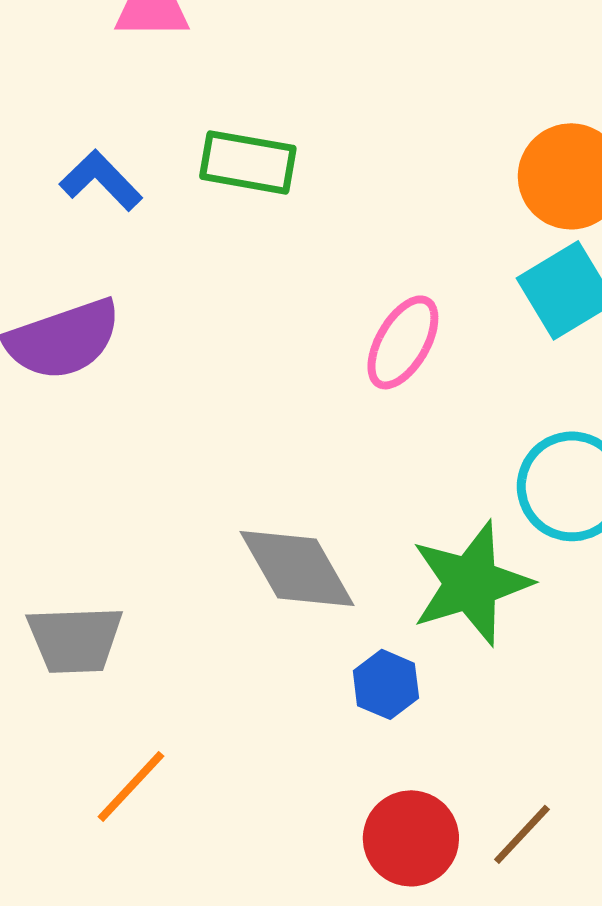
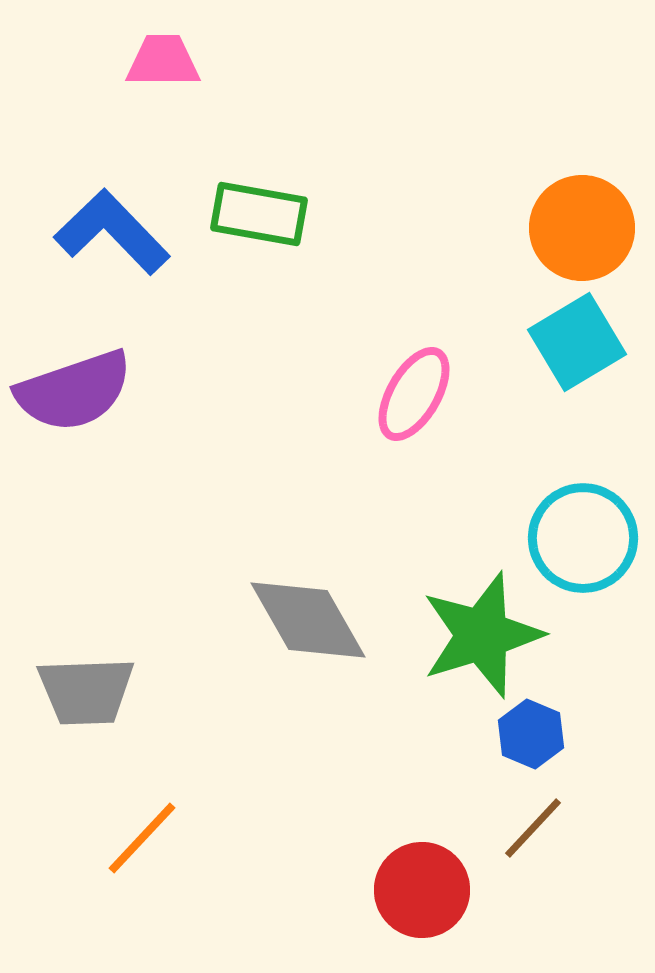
blue L-shape: (101, 180) -> (112, 232), size x1.4
blue hexagon: (386, 684) -> (531, 734), moved
brown line: (522, 834) -> (533, 828), moved

